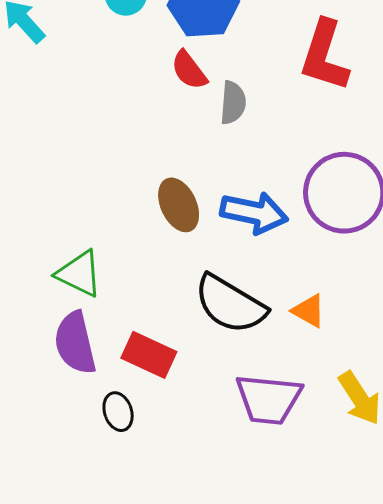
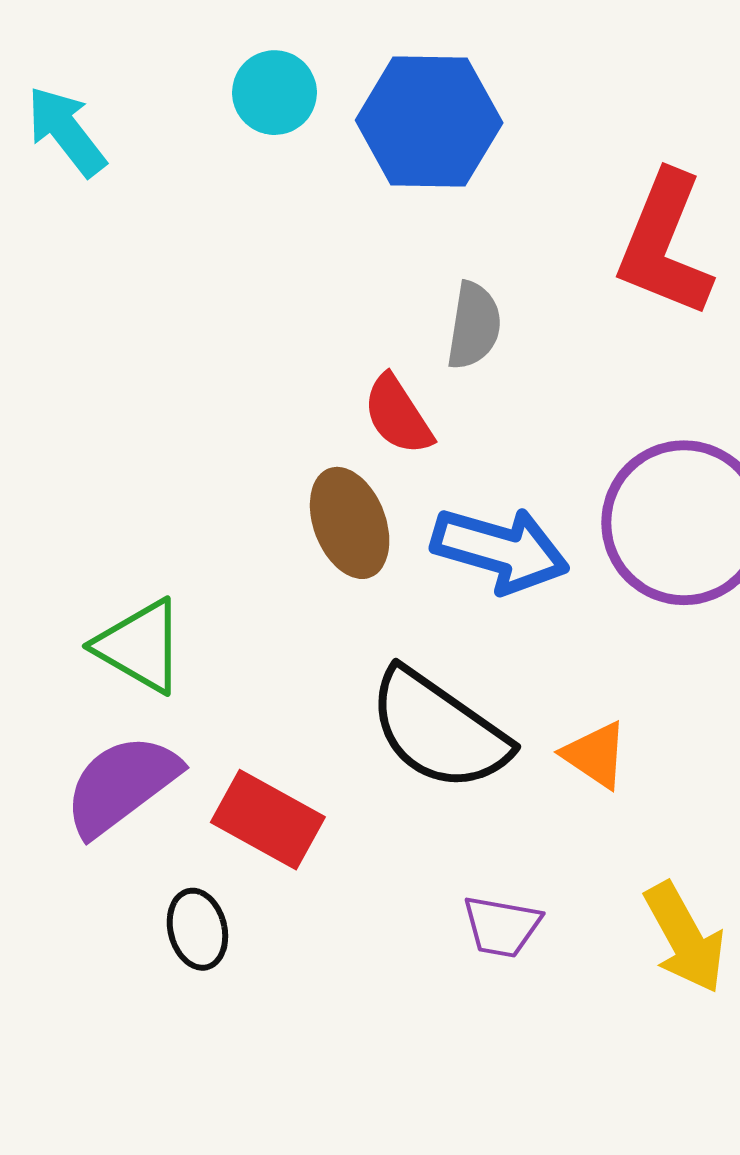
red semicircle: (189, 70) -> (398, 415), moved
purple semicircle: (75, 343) -> (121, 785), turned 62
purple trapezoid: (269, 399) -> (502, 926), size x0.6

